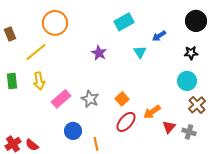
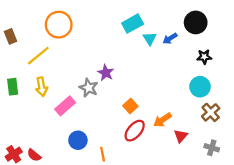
black circle: (196, 21) -> (196, 22), moved
cyan triangle: (140, 52) -> (150, 39), moved
purple star: (99, 53) -> (106, 73), moved
gray star: (90, 99) -> (89, 88), moved
gray cross: (189, 132) -> (212, 148), moved

